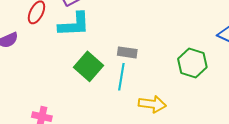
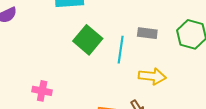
gray rectangle: (127, 52) -> (147, 33), moved

